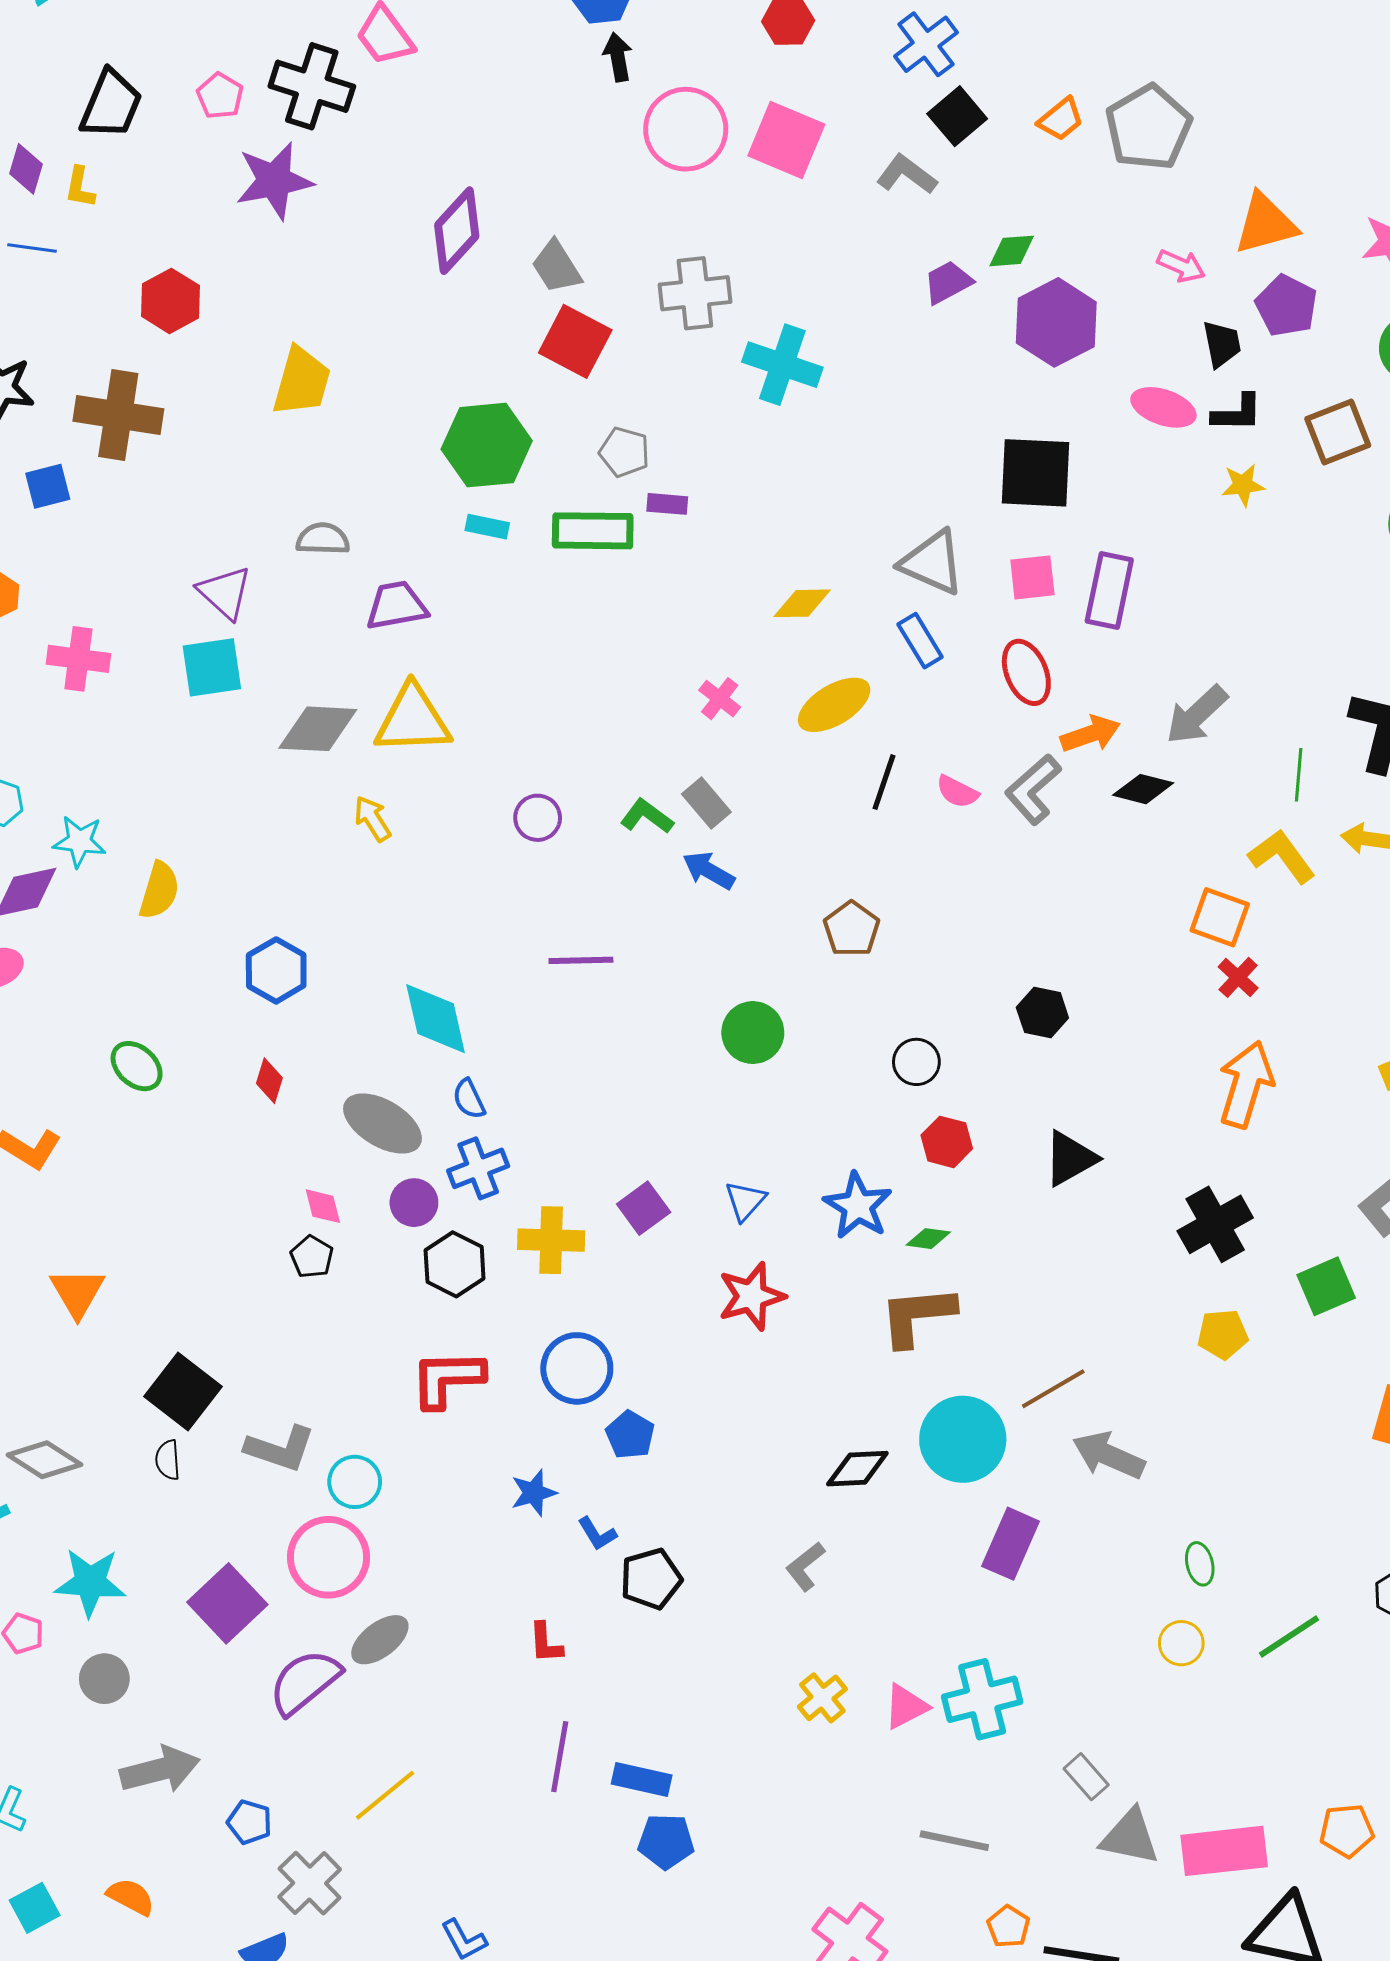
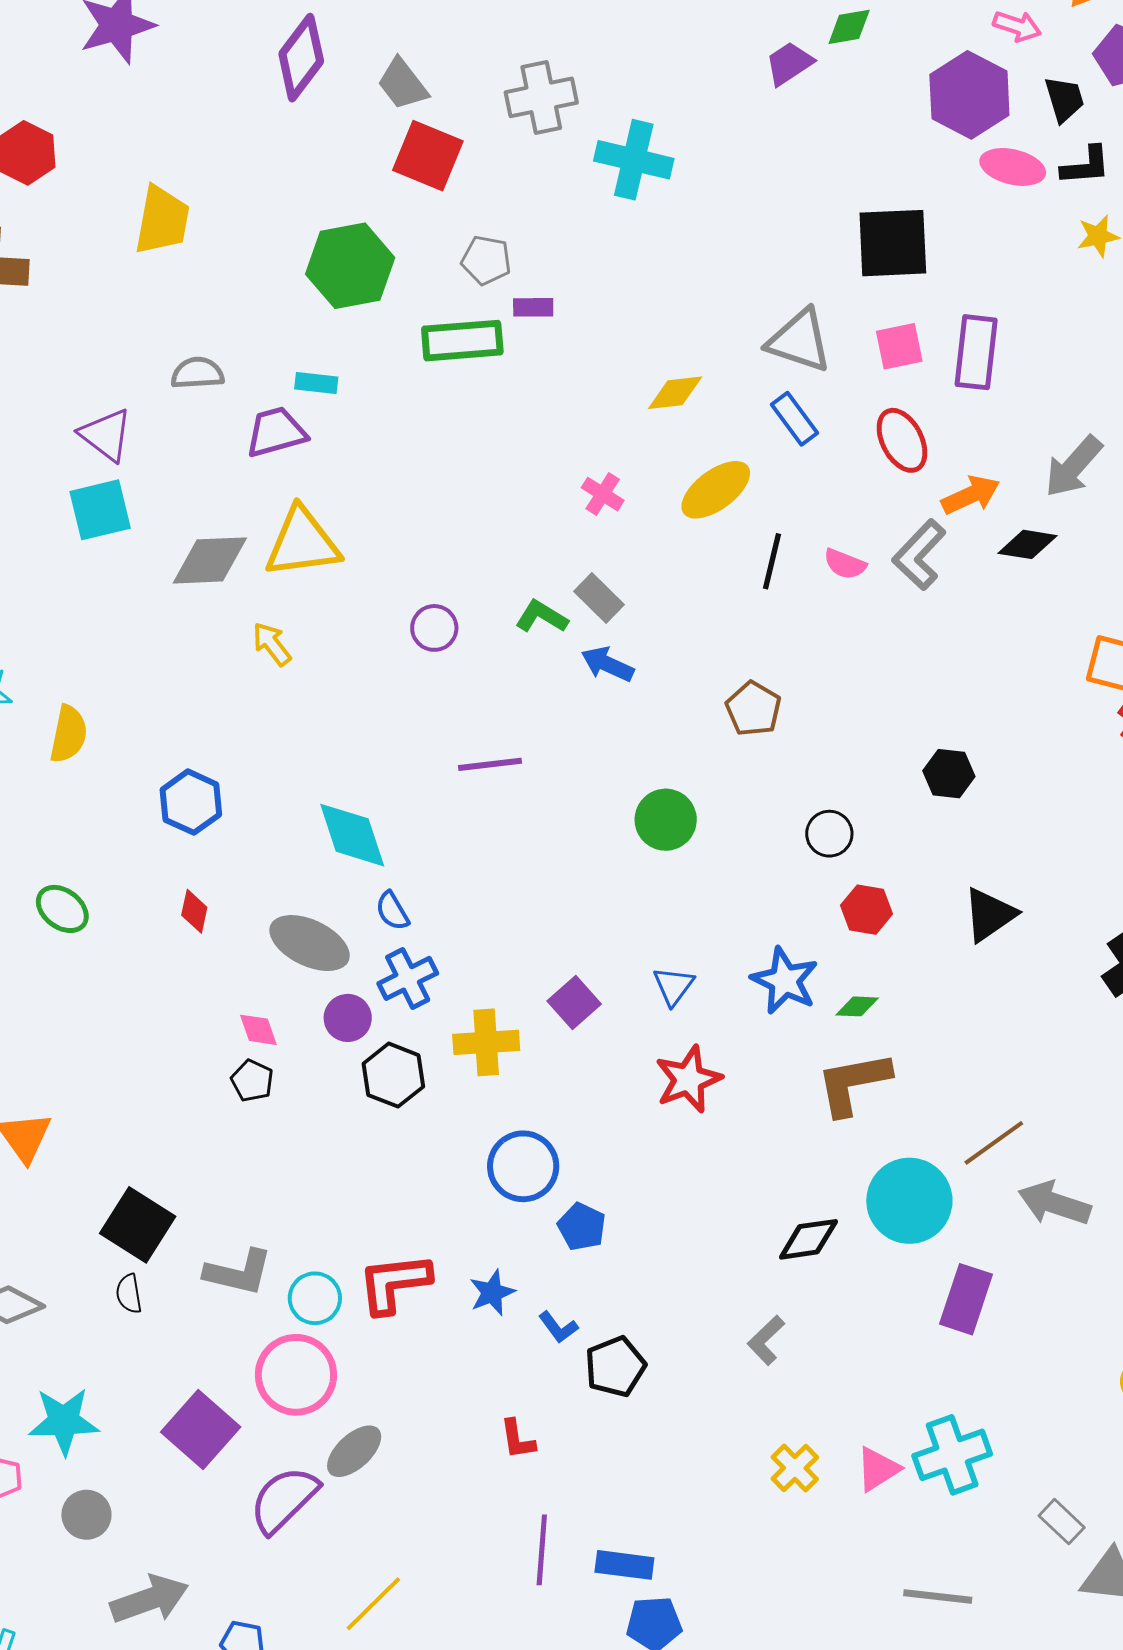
purple hexagon: (1056, 322) -> (969, 95), moved
cyan rectangle: (487, 527) -> (316, 383), moved
red L-shape: (447, 1379) -> (394, 1283), moved

